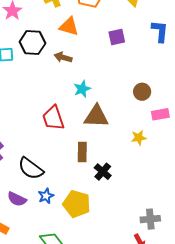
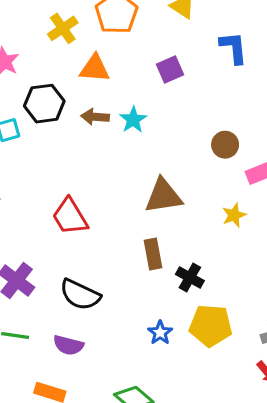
cyan star: (82, 89) -> (133, 120), moved
red trapezoid: (53, 118) -> (70, 217), moved
blue star: (46, 196) -> (160, 333), moved
yellow pentagon: (77, 204) -> (211, 326), moved

